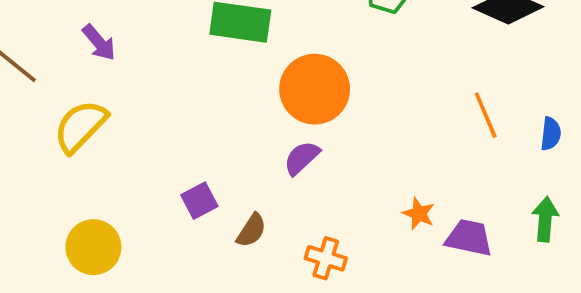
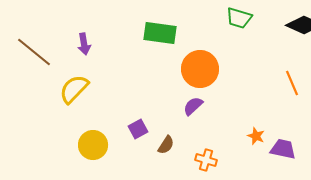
purple arrow: (99, 43) -> (84, 44), turned 30
yellow circle: (93, 247) -> (93, 145), moved

